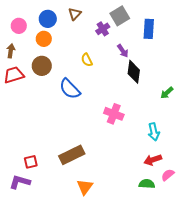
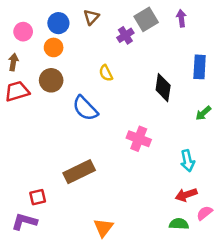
blue rectangle: (149, 29) -> (200, 67), moved
purple arrow: (123, 51) -> (181, 18), moved, turned -152
brown rectangle: (72, 155) -> (79, 172), moved

